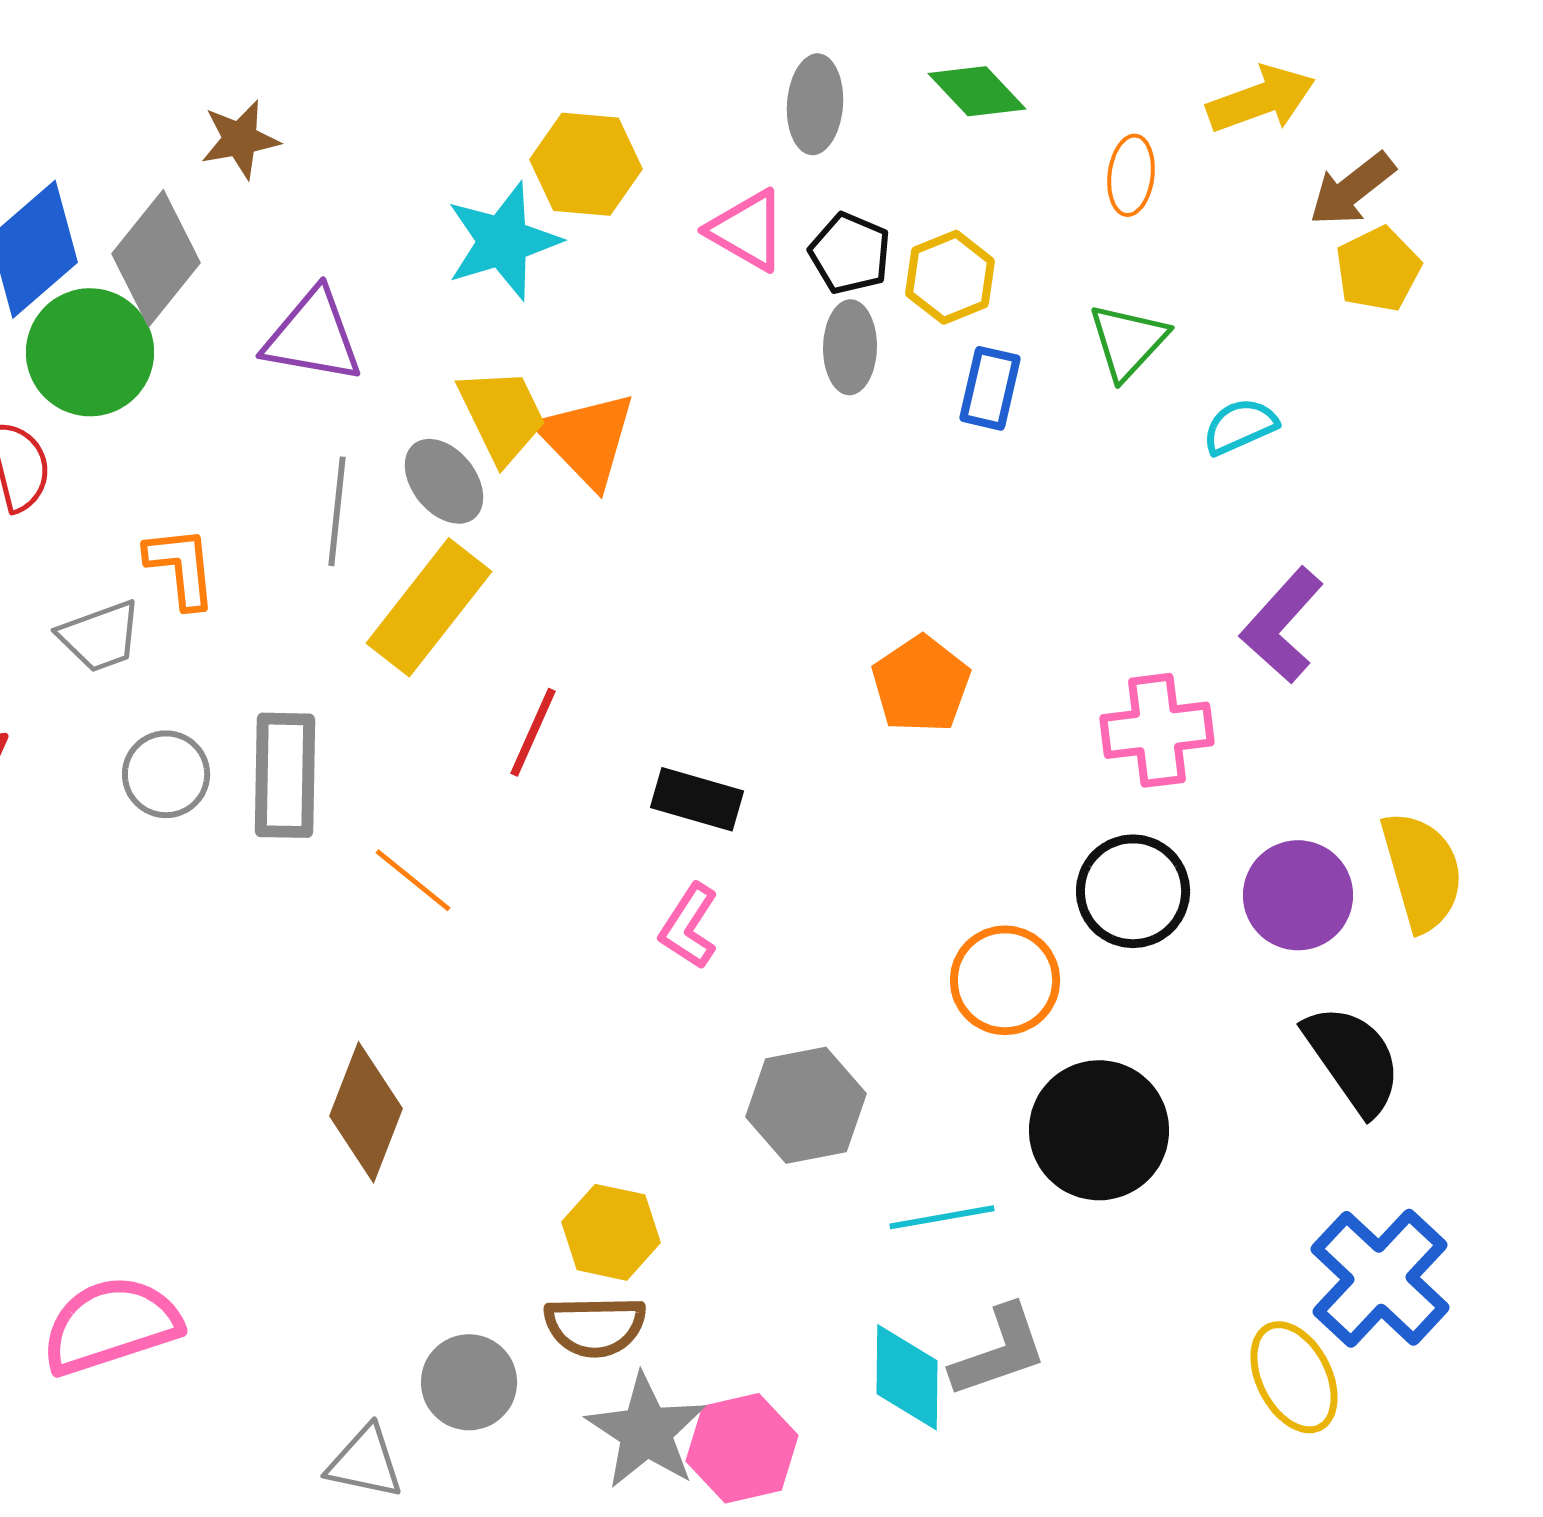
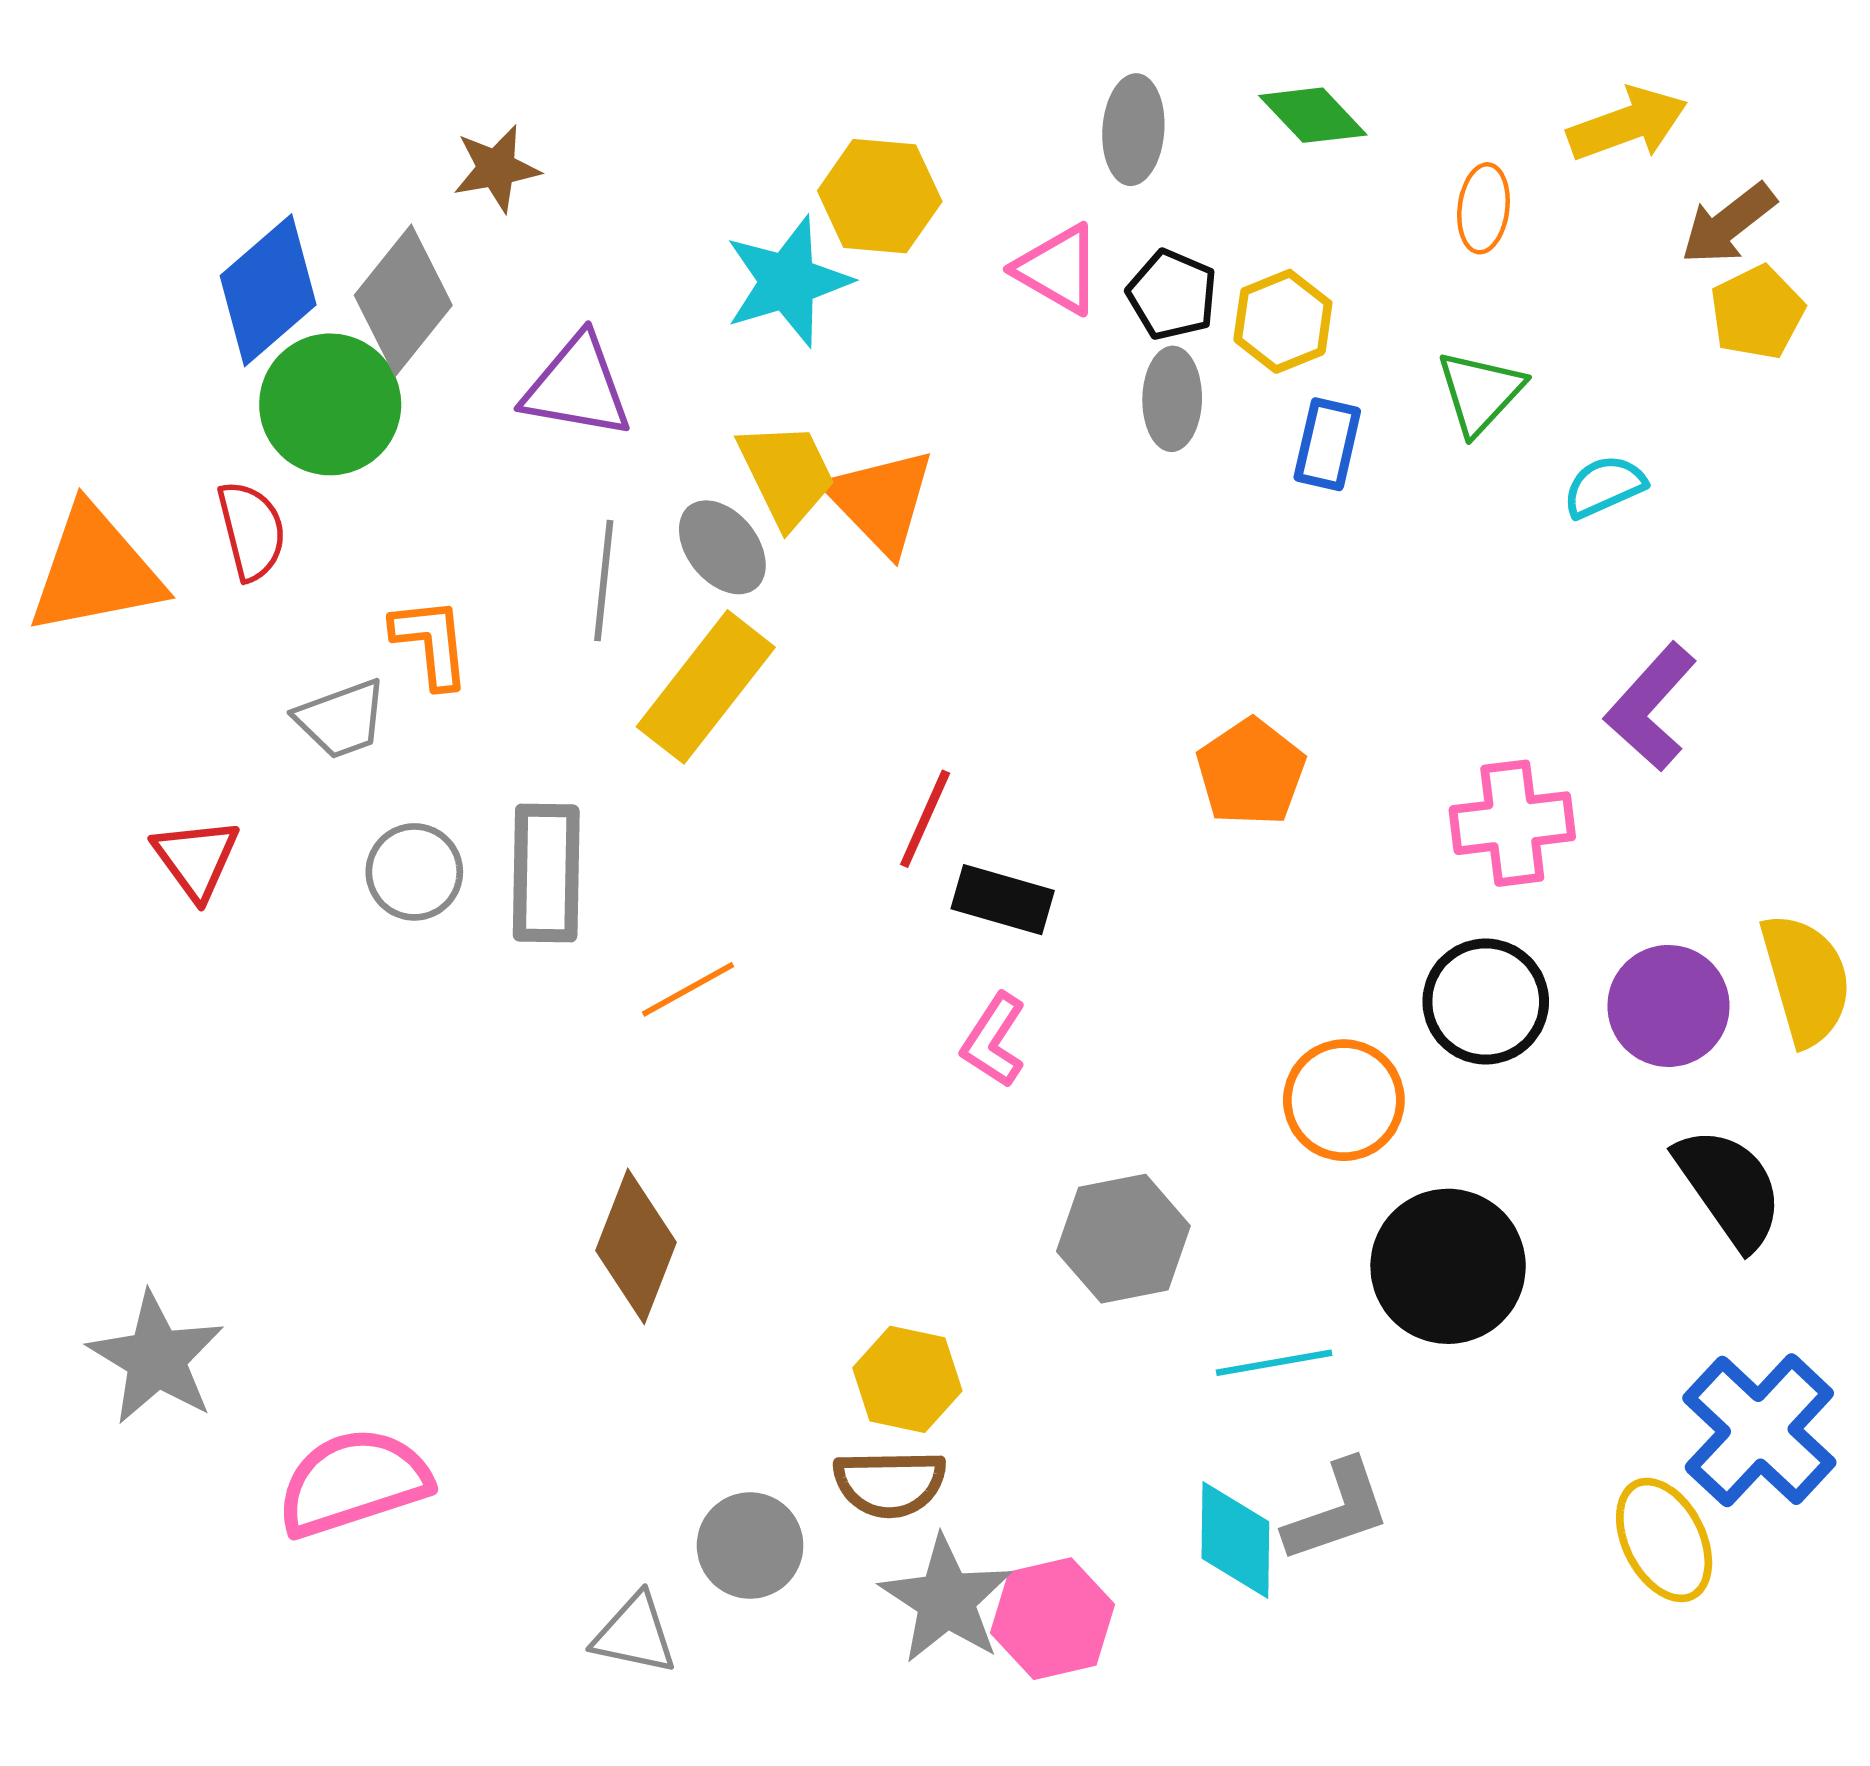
red line: (533, 732) -> (925, 819), moved
orange line: (413, 880) -> (688, 989), turned -68

